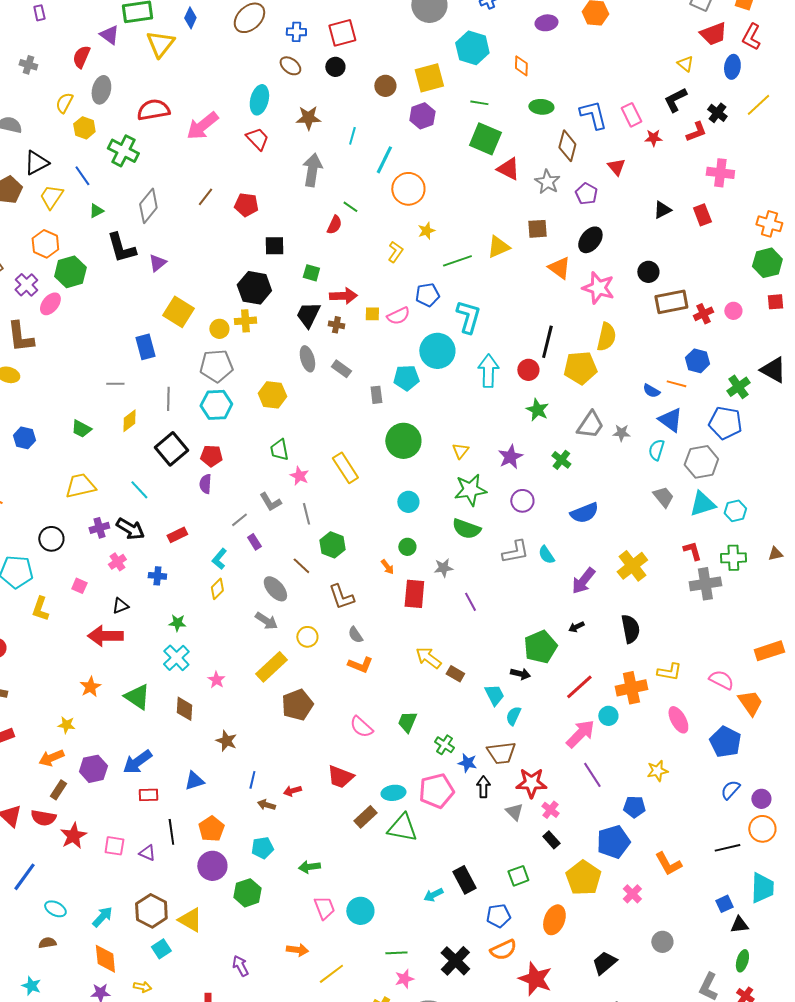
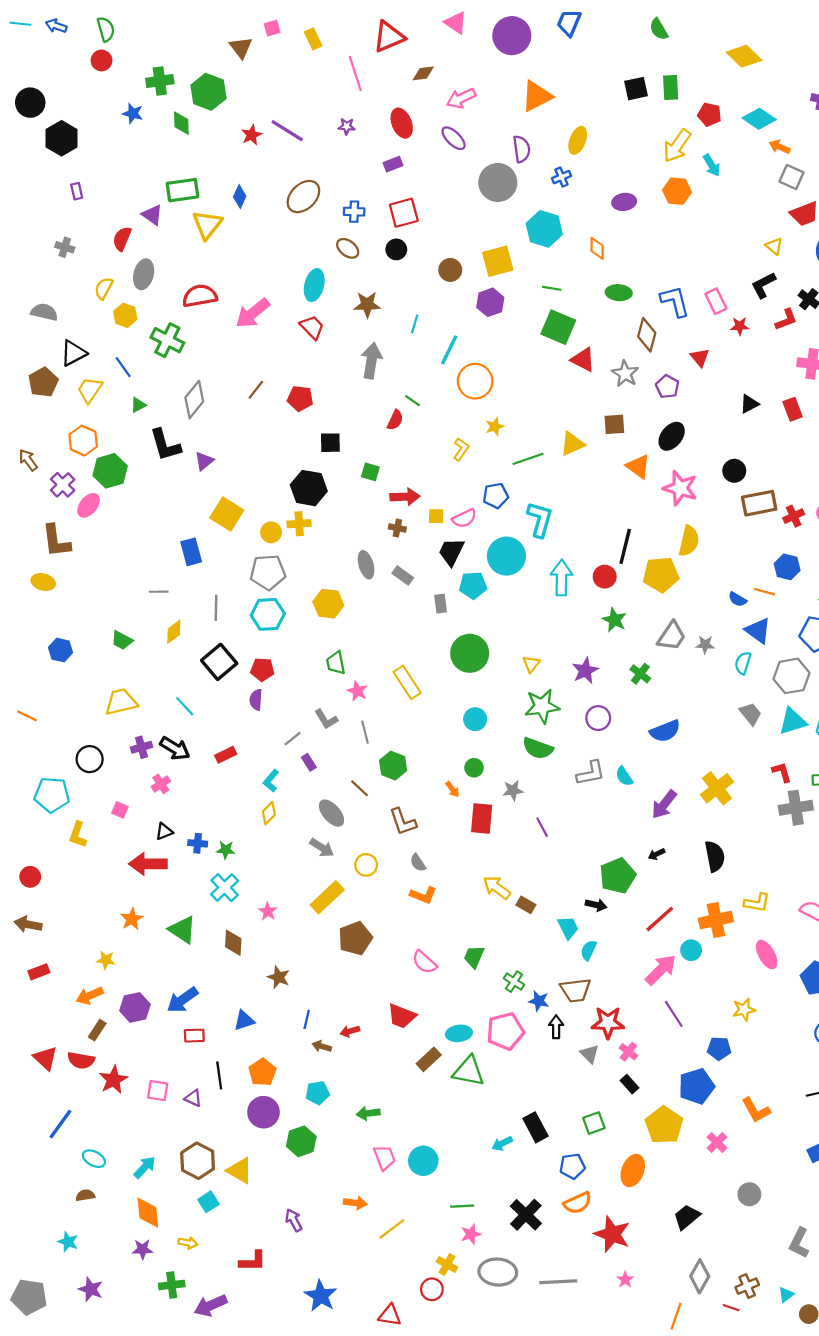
black trapezoid: (308, 315) -> (451, 552), moved
blue cross: (157, 576) -> (198, 843), moved

